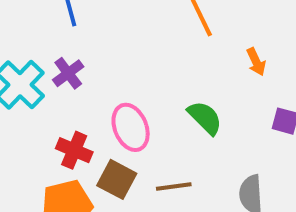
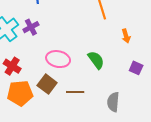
pink ellipse: (131, 127) -> (58, 59), turned -65
red cross: (74, 150) -> (12, 66), moved

